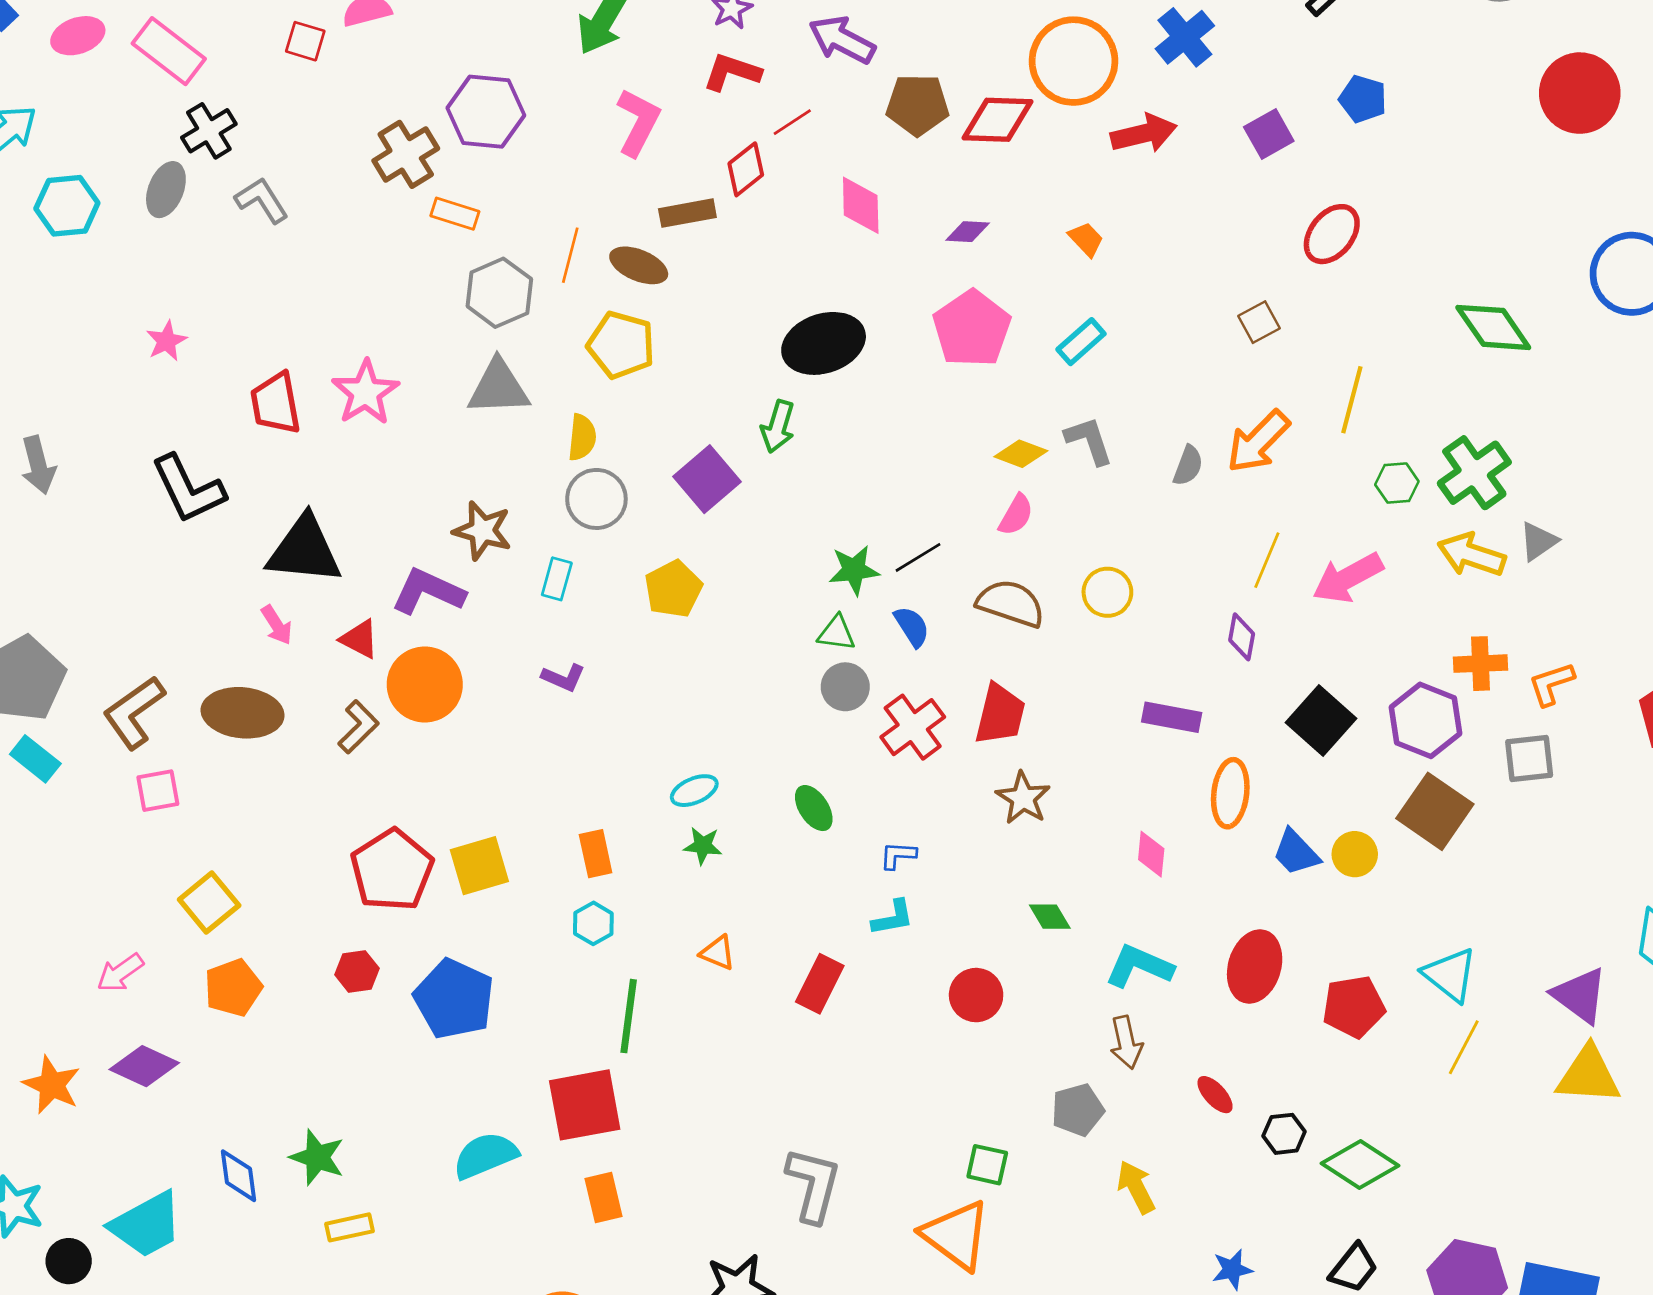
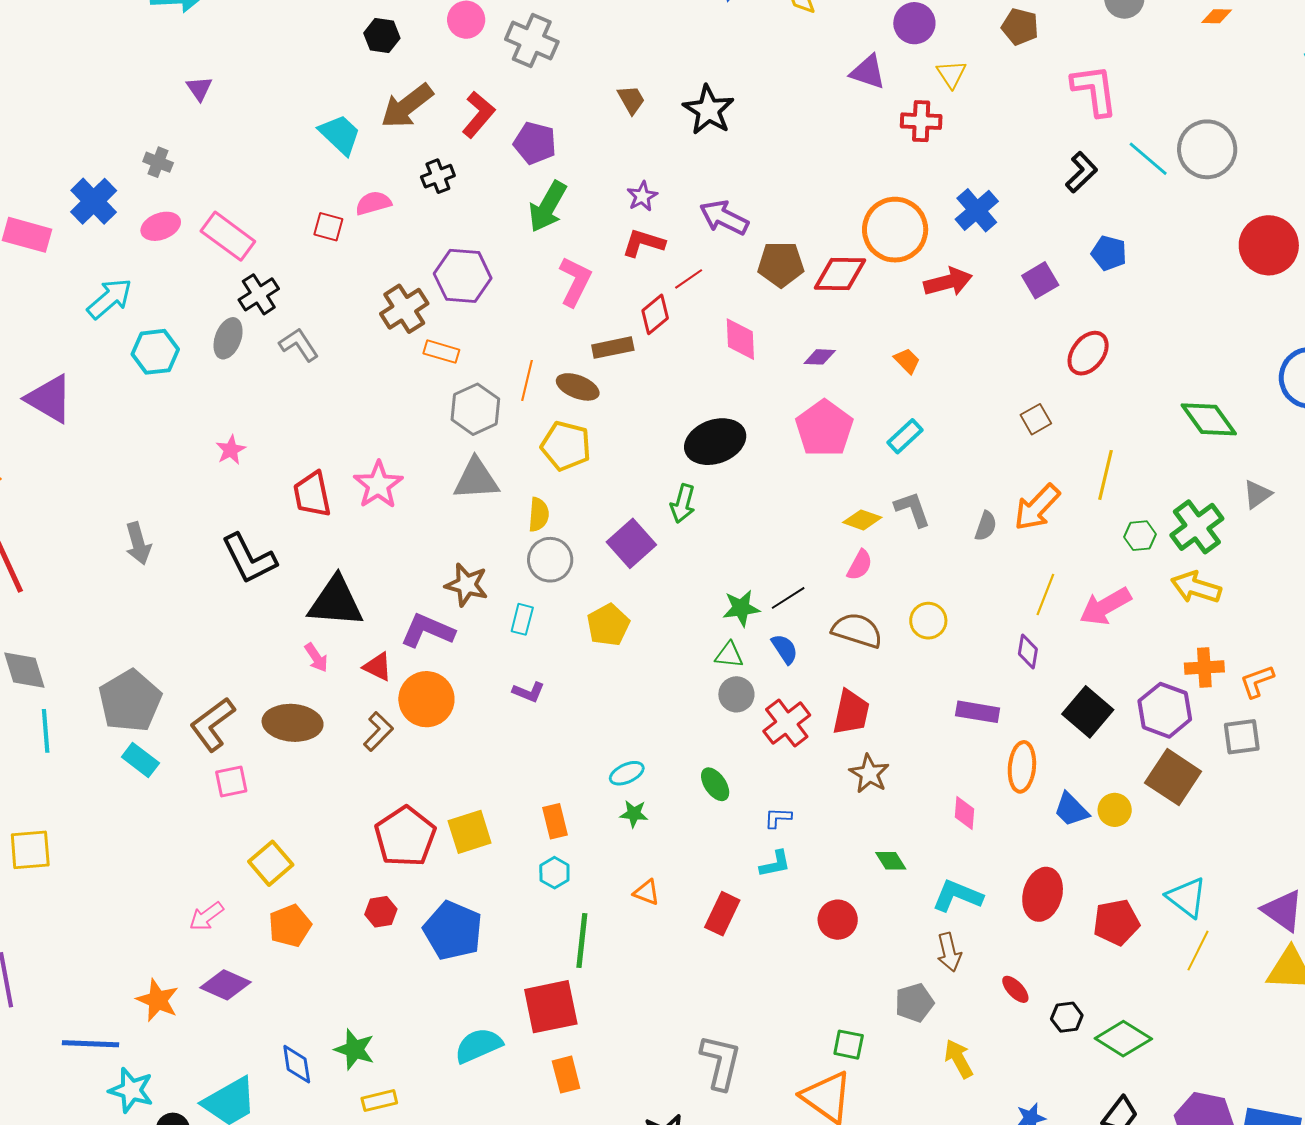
gray triangle: (1538, 541) -> (1257, 494), moved

